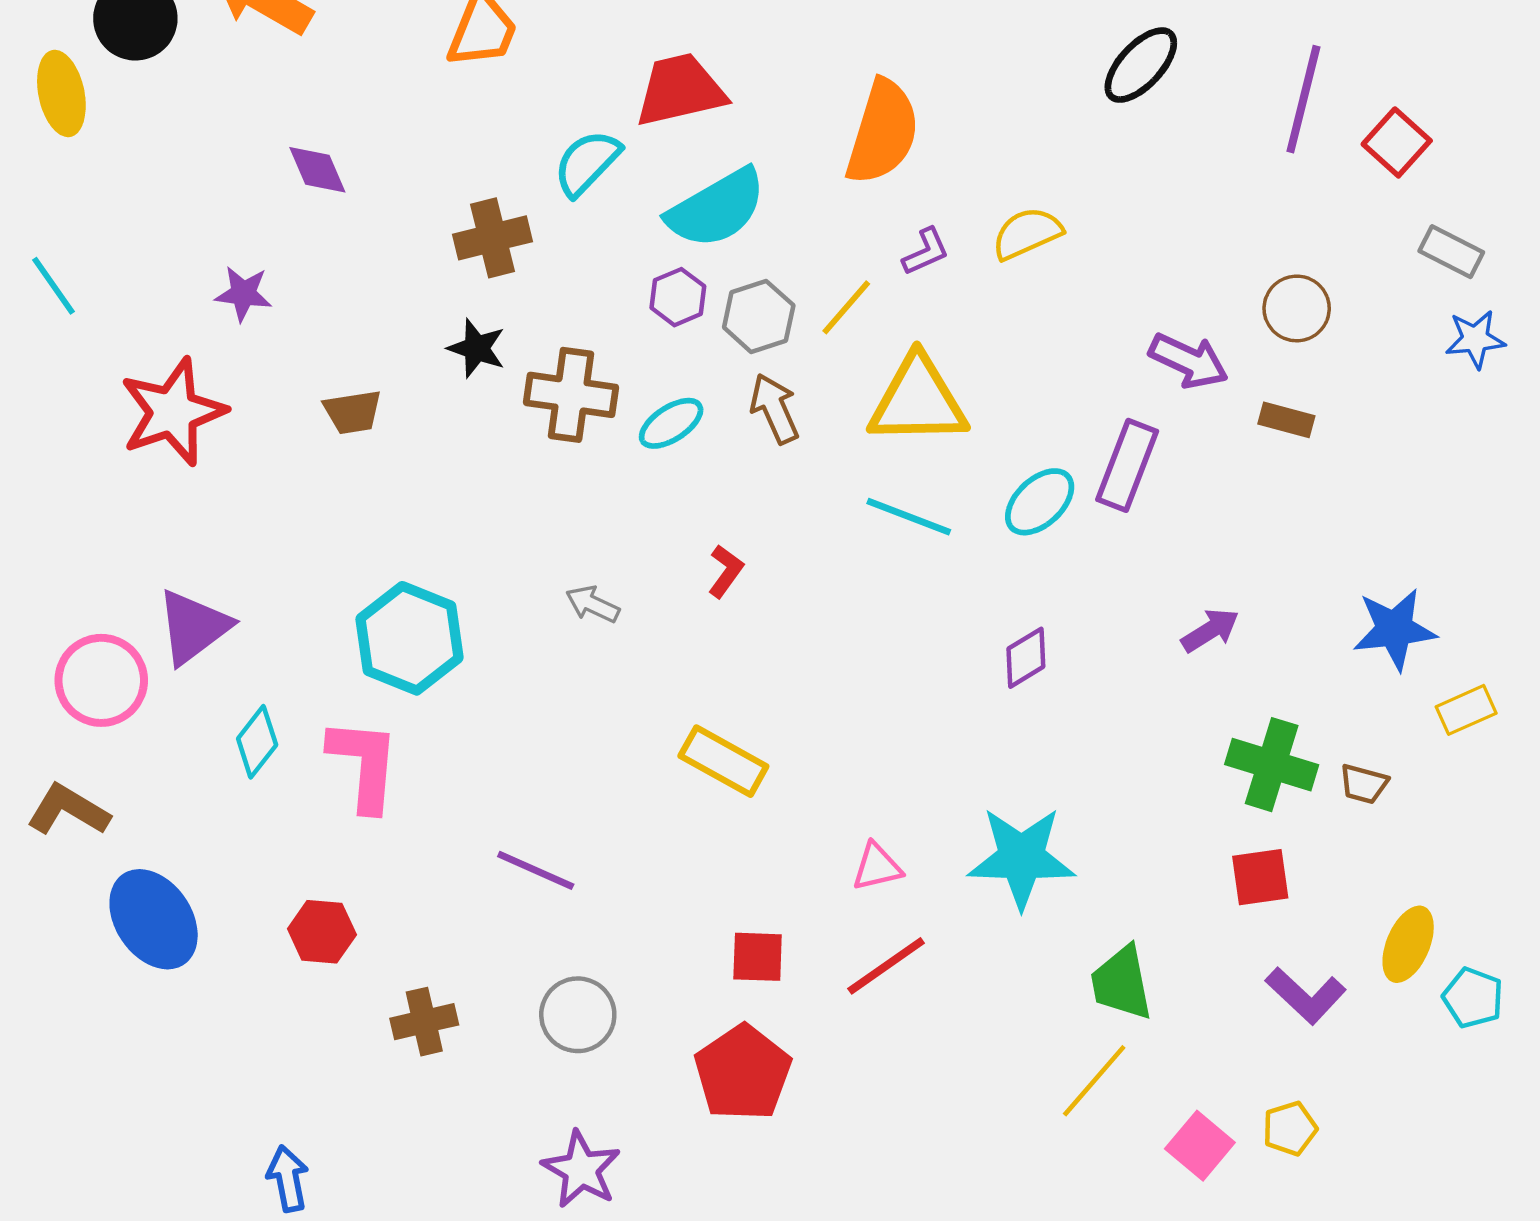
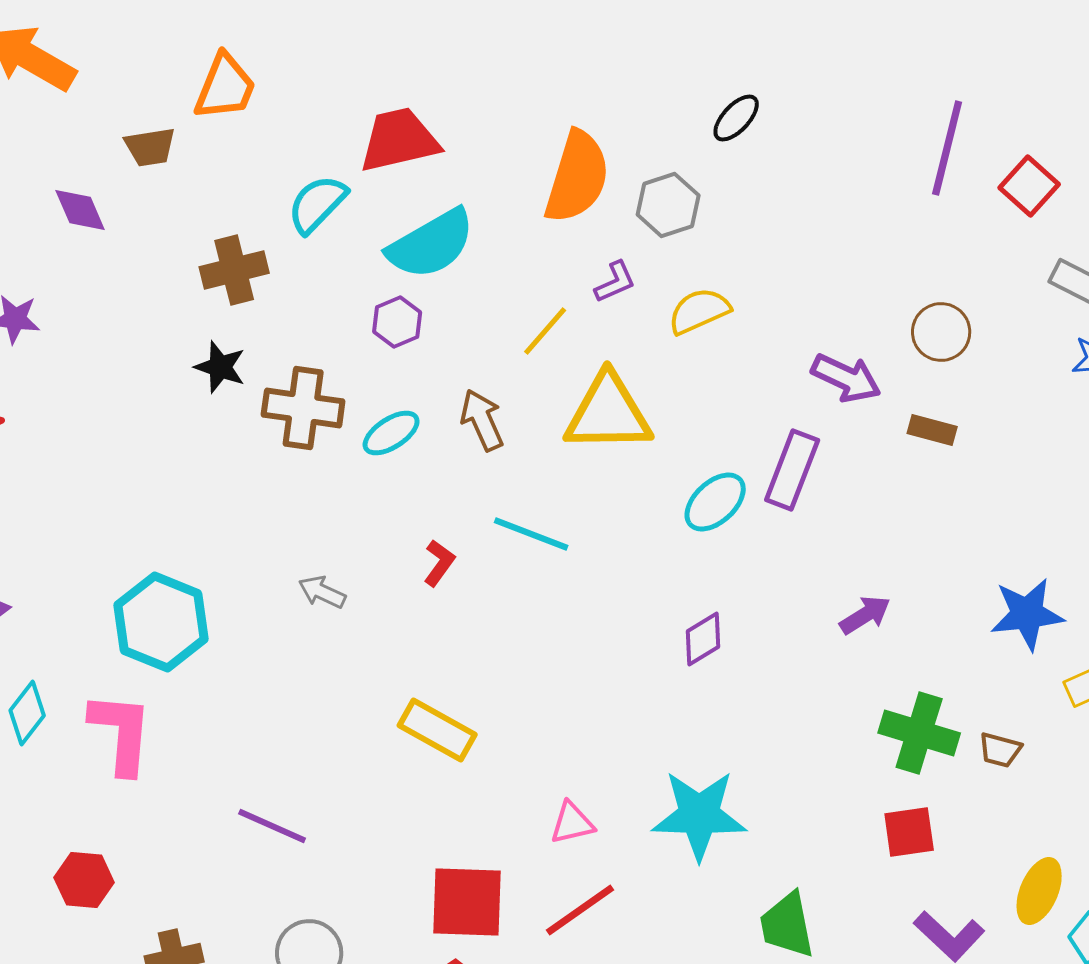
black ellipse: (1141, 65) -> (736, 118), moved, size x0.7
yellow semicircle: (1027, 233) -> (699, 311), moved
gray hexagon: (759, 316) -> (668, 205), moved
brown trapezoid: (353, 412) -> (150, 147), moved
cyan line: (909, 517) -> (531, 534), moved
red square: (758, 957) -> (467, 902), size x1.6

